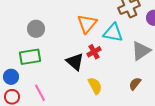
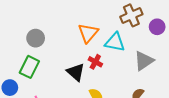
red cross: (94, 52) -> (95, 62), turned -32
green rectangle: (30, 57) -> (29, 67), turned -55

